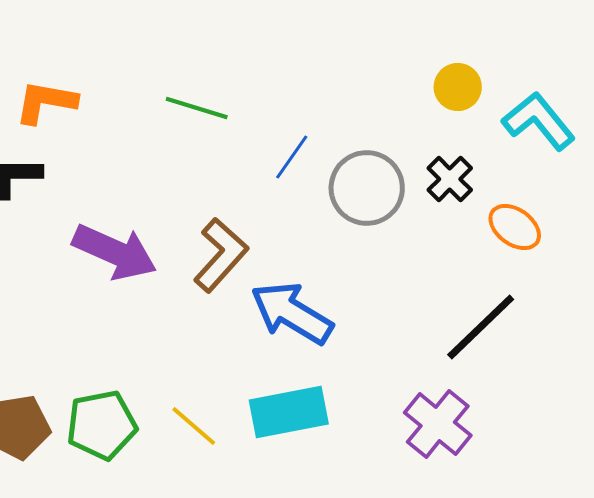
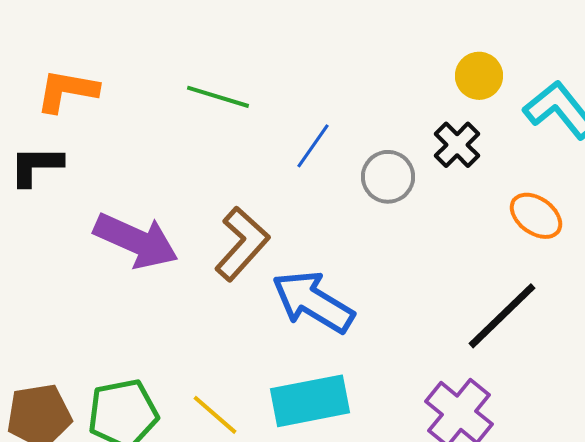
black cross: (450, 179) -> (457, 145), moved
gray circle: (367, 188) -> (388, 177), size x0.7

